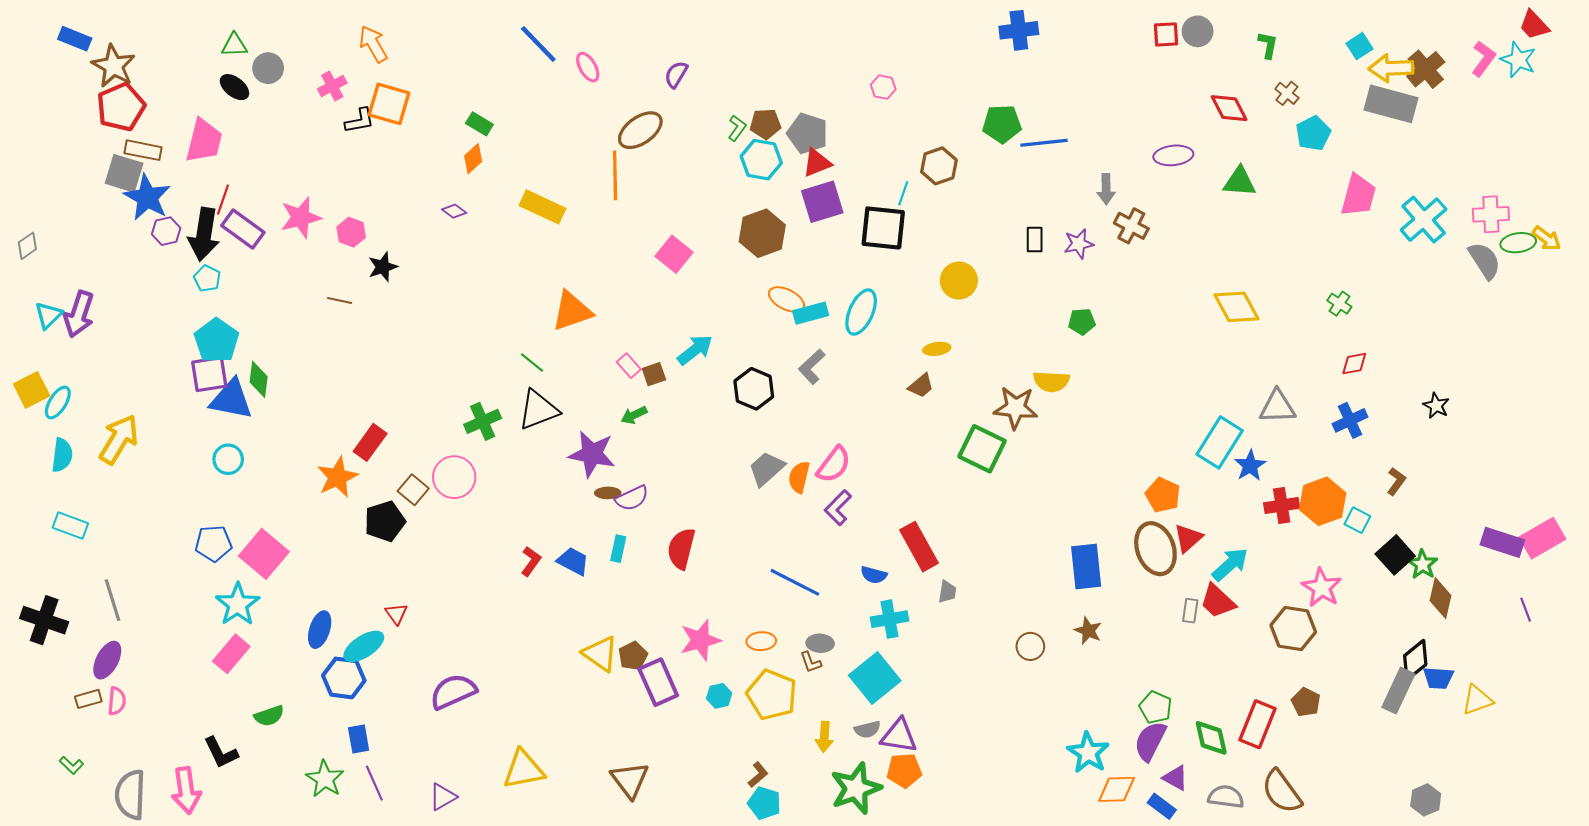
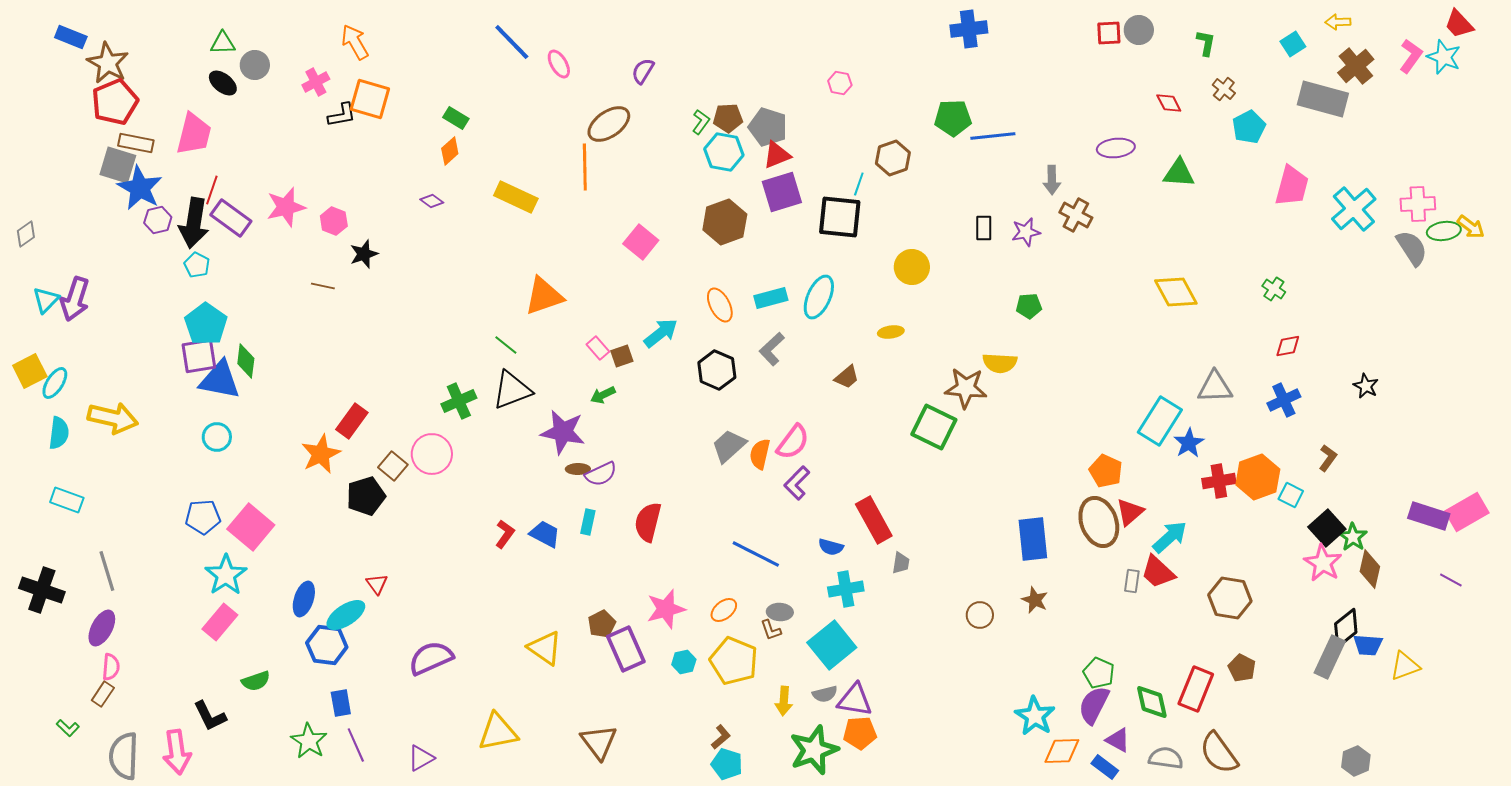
yellow arrow: (1391, 68) -> (1338, 22), moved, size x0.6
red diamond: (1229, 108) -> (1169, 103), size x0.7
orange ellipse: (786, 299) -> (720, 305), moved, turned 36
brown trapezoid: (921, 386) -> (847, 377), moved
yellow arrow: (119, 439) -> (113, 418), turned 72
pink star: (1322, 588) -> (1323, 563), moved
purple line: (1526, 610) -> (1451, 580), turned -40
orange ellipse: (761, 641) -> (724, 610), turned -36
yellow triangle: (600, 654) -> (545, 648), moved
brown rectangle: (88, 699) -> (103, 694), moved, turned -40

